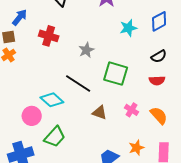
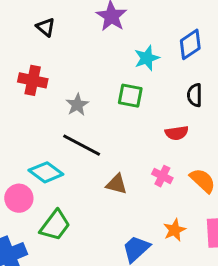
gray star: (86, 50) -> (77, 105), moved
black semicircle: (159, 56) -> (195, 95), turned 126
green square: (116, 74) -> (130, 96), moved, size x0.7
red semicircle: (157, 81) -> (177, 133), moved

